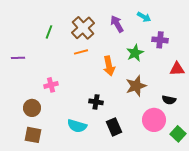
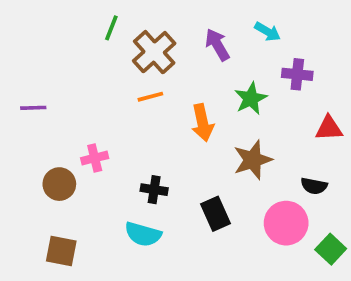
green line: (49, 32) -> (111, 28), moved
black cross: (96, 102) -> (154, 190), moved
brown circle: (32, 108) -> (59, 184), moved
black rectangle: (114, 127) -> (215, 214), moved

